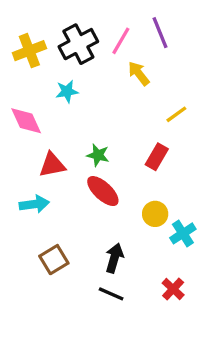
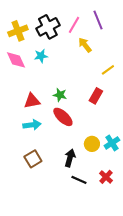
pink diamond: (26, 121) -> (16, 60), moved
cyan arrow: (34, 204) -> (32, 125), moved
yellow circle: (155, 214) -> (92, 144), moved
black line: (111, 294) -> (79, 180), moved

